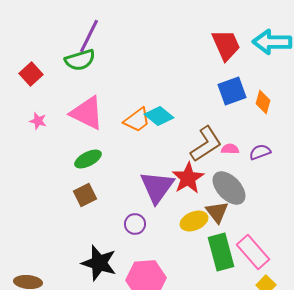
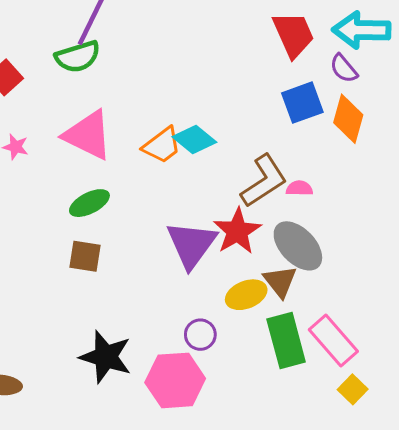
orange diamond: (263, 102) -> (348, 119), size x1.4
purple semicircle: (260, 152) -> (344, 69), moved, turned -110
brown square: (85, 195) -> (85, 256), turned 35
purple circle: (135, 224) -> (200, 335), moved

